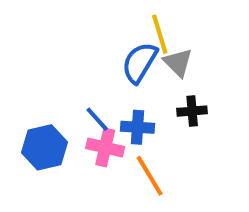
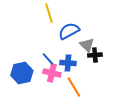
yellow line: (160, 34) -> (49, 13), moved
blue semicircle: (140, 63) -> (69, 31), turned 30
gray triangle: (178, 63) -> (87, 45), moved

